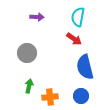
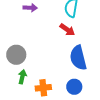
gray circle: (27, 53) -> (16, 55), moved

